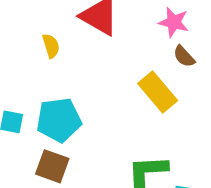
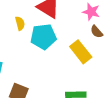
cyan pentagon: (59, 120) -> (43, 37), moved

